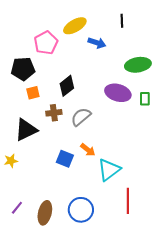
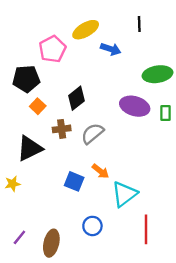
orange square: (33, 93) -> (38, 106), turned -32
blue circle: (81, 210) -> (92, 226), moved, size x0.7

